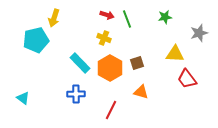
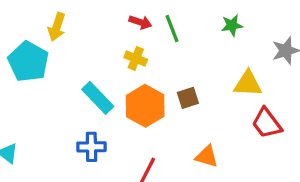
cyan pentagon: (36, 40) -> (28, 62), turned -30
orange triangle: (141, 92) -> (207, 156), moved

